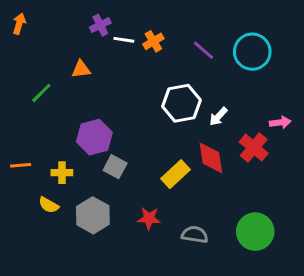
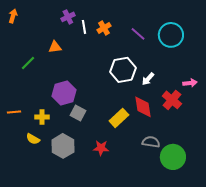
white line: (124, 40) -> (84, 27), turned 72
gray semicircle: (195, 235) -> (151, 142), moved

